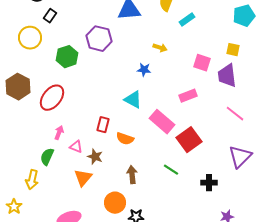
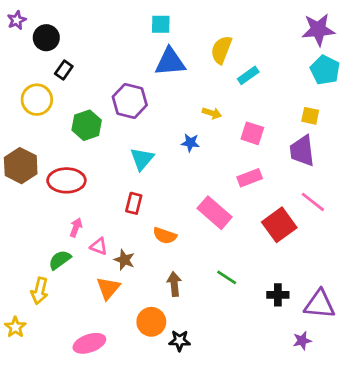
cyan pentagon: (244, 16) -> (325, 70), turned -30
pink square: (202, 63) -> (252, 133), moved
red ellipse: (52, 98) -> (66, 180), turned 52
cyan triangle: (133, 100) -> (142, 159), moved, turned 42
red rectangle: (103, 125) -> (134, 203), moved
red square: (189, 140) -> (279, 225), moved
green semicircle: (47, 157) -> (60, 260), turned 30
purple triangle: (240, 157) -> (320, 304), moved, turned 50

